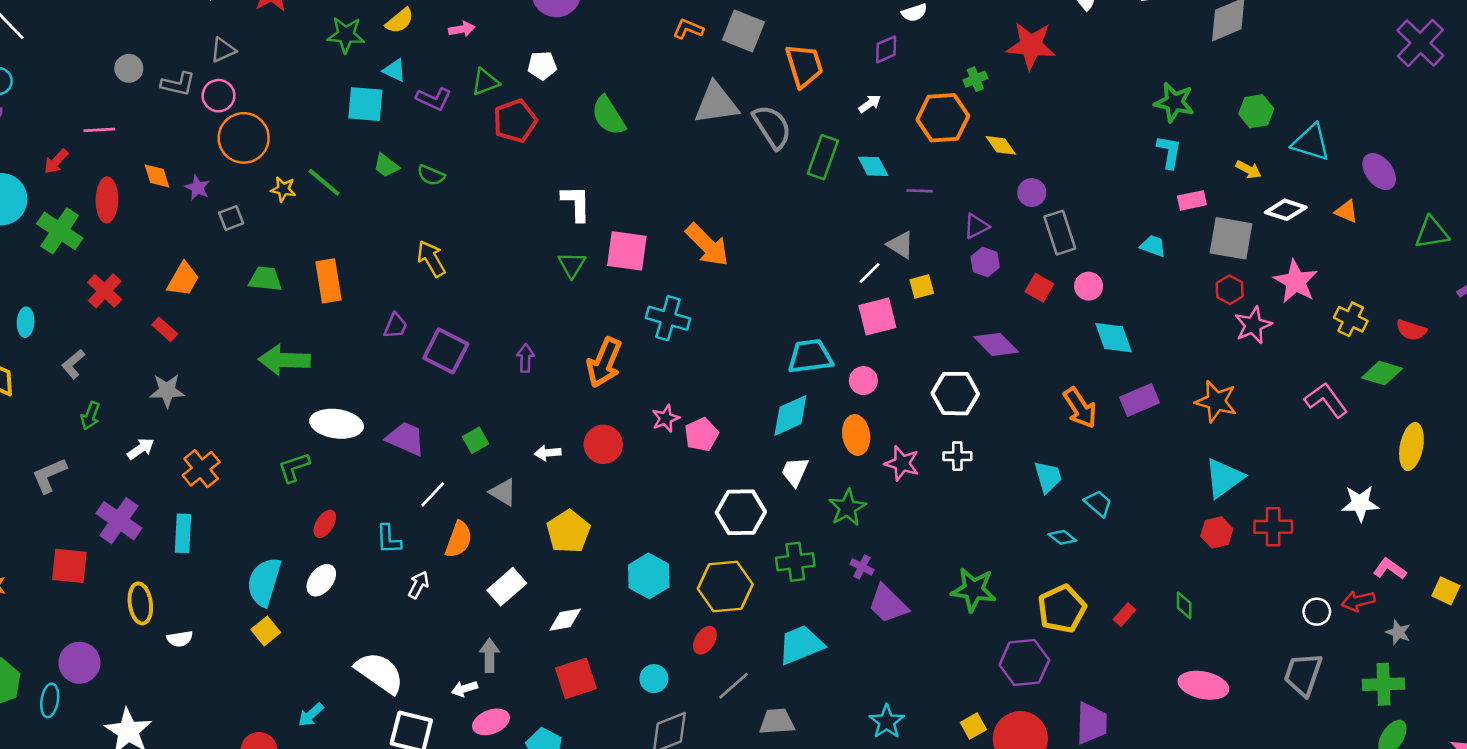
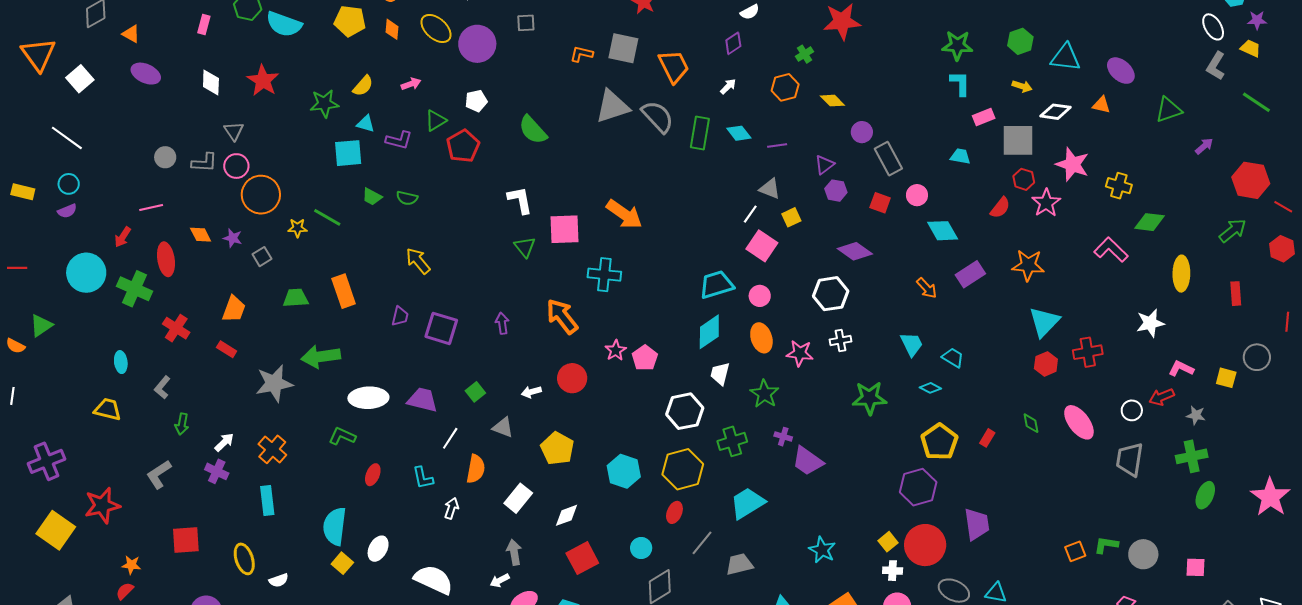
gray triangle: (223, 50) -> (234, 131), turned -30
orange hexagon: (943, 118) -> (785, 87), size x0.7
pink square: (877, 317) -> (762, 246), turned -32
red semicircle: (1411, 330) -> (1000, 208), moved, turned -60
orange arrow: (604, 362) -> (562, 316), turned 129
gray star: (167, 391) -> (274, 383), moved, size x1.4
orange arrow: (1080, 408) -> (927, 288), size x0.7
green L-shape: (294, 467) -> (342, 436), turned 52
purple cross: (119, 521) -> (217, 471), moved, size x0.7
white ellipse: (321, 580) -> (378, 549), moved
green star: (974, 590) -> (870, 398), moved
pink ellipse: (1203, 685) -> (1079, 422), moved, turned 51

